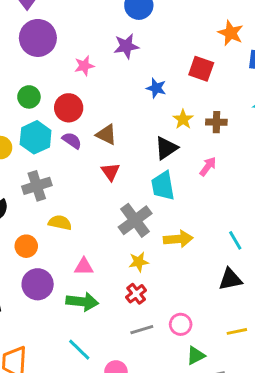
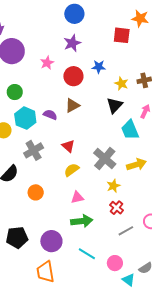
red square: (201, 69) -> (122, 35), moved
red circle: (69, 108) -> (73, 76), moved
brown triangle: (106, 135) -> (72, 105), turned -42
red triangle: (110, 172) -> (68, 146), moved
cyan trapezoid: (163, 186) -> (130, 130), moved
yellow semicircle: (60, 223) -> (72, 170), moved, turned -35
purple circle: (38, 284) -> (51, 241), moved

